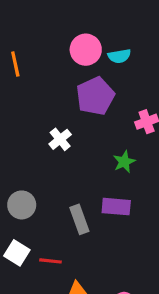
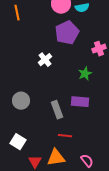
white square: (17, 253) -> (18, 142), moved
red line: (51, 261) -> (65, 136), moved

